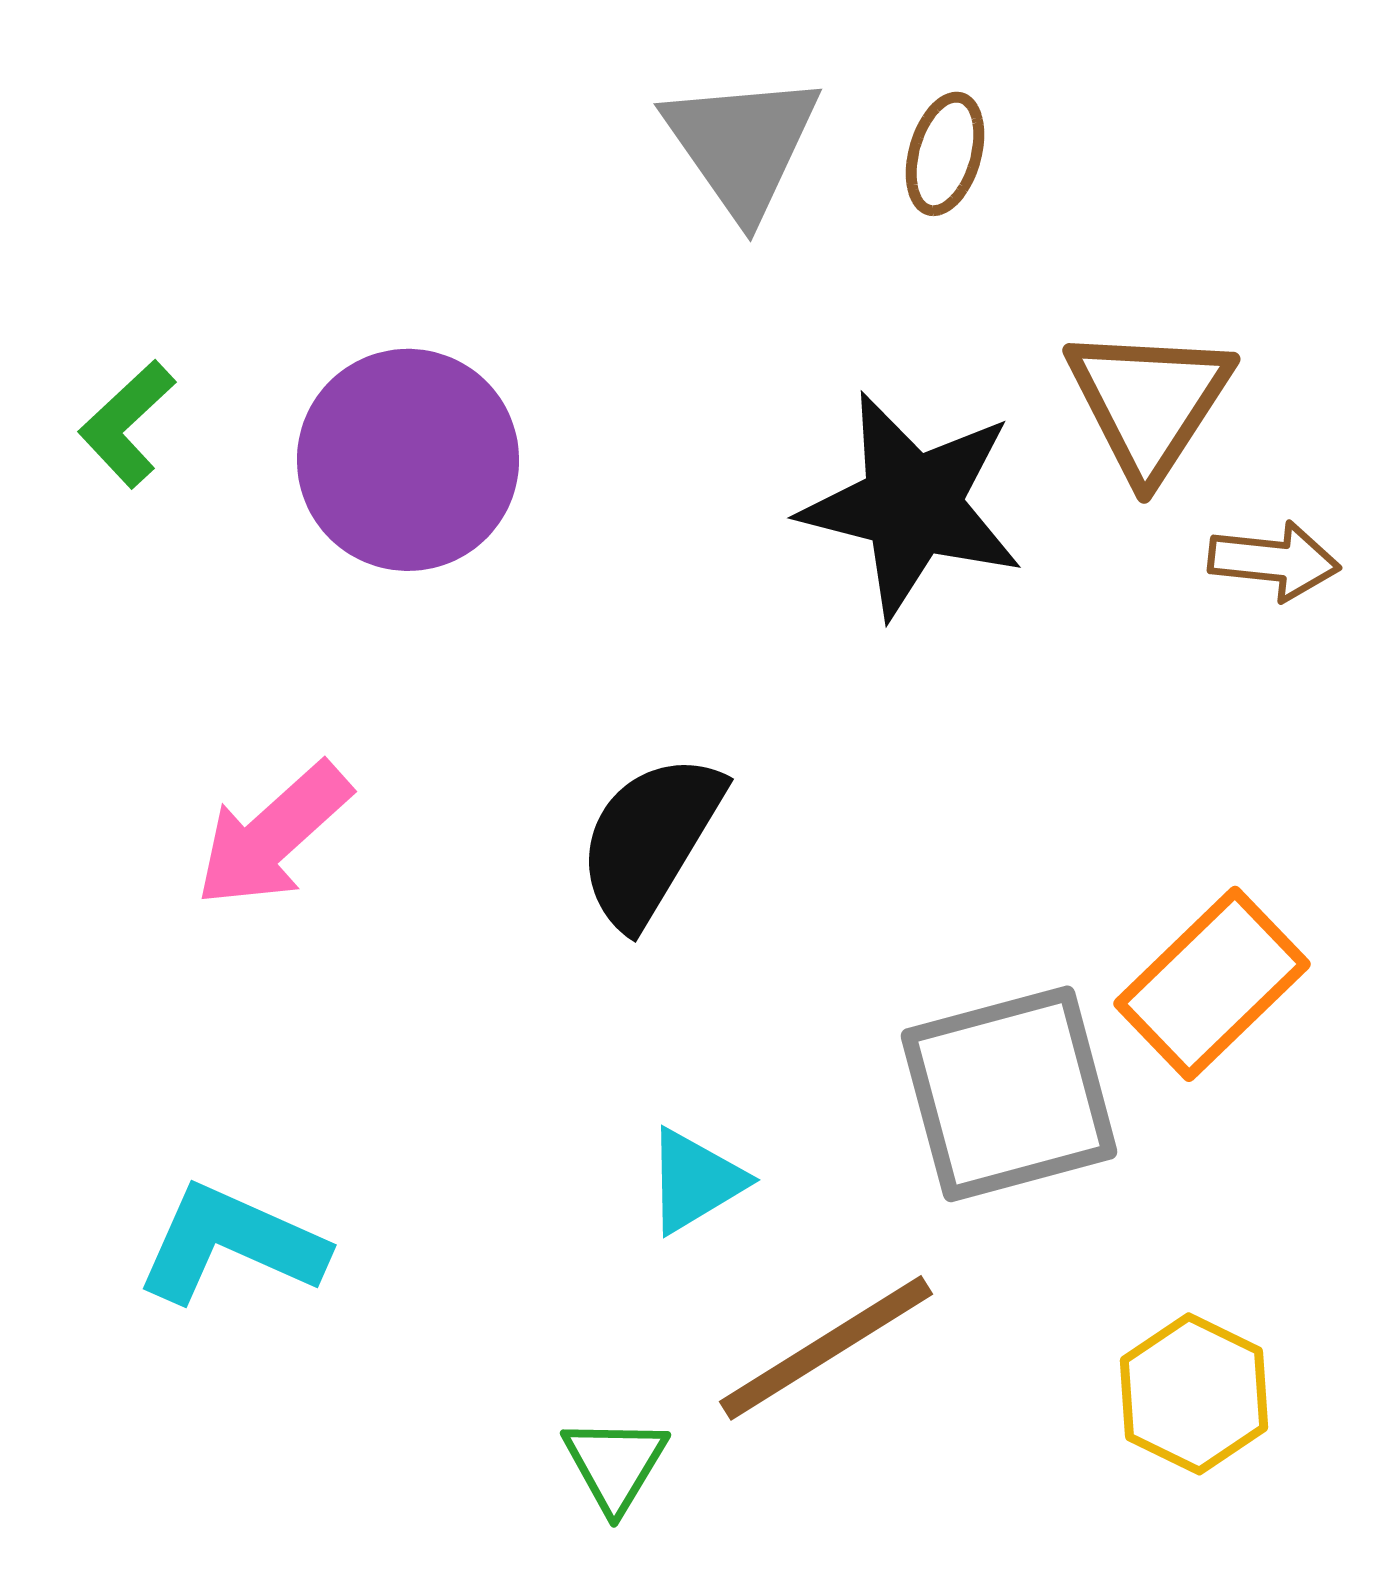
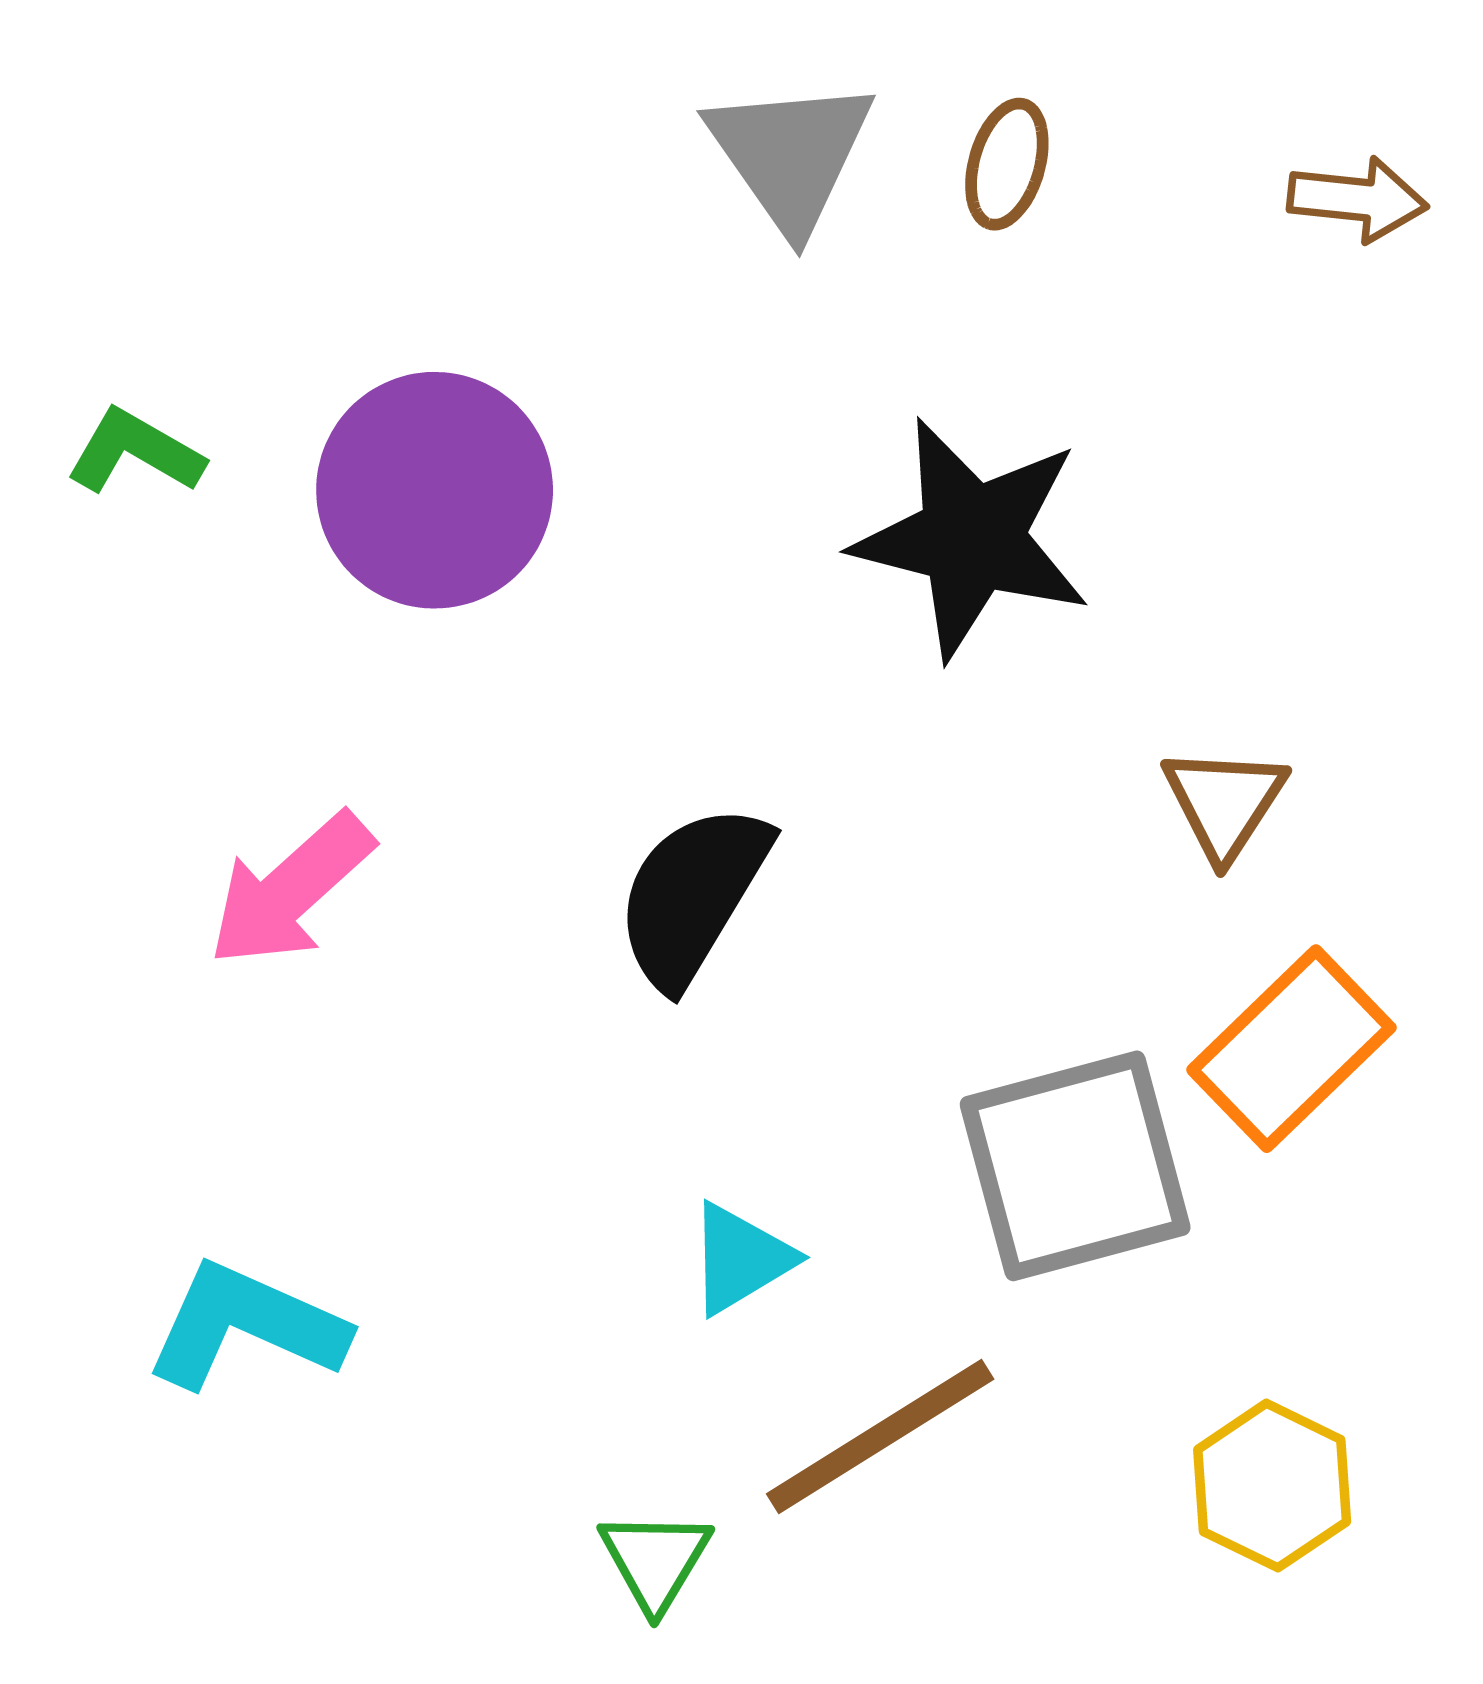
brown triangle: (1149, 402) -> (1224, 802), moved, size x0.7
green L-shape: (127, 424) -> (135, 452), turned 73
brown arrow: (1274, 561) -> (1357, 199), moved

